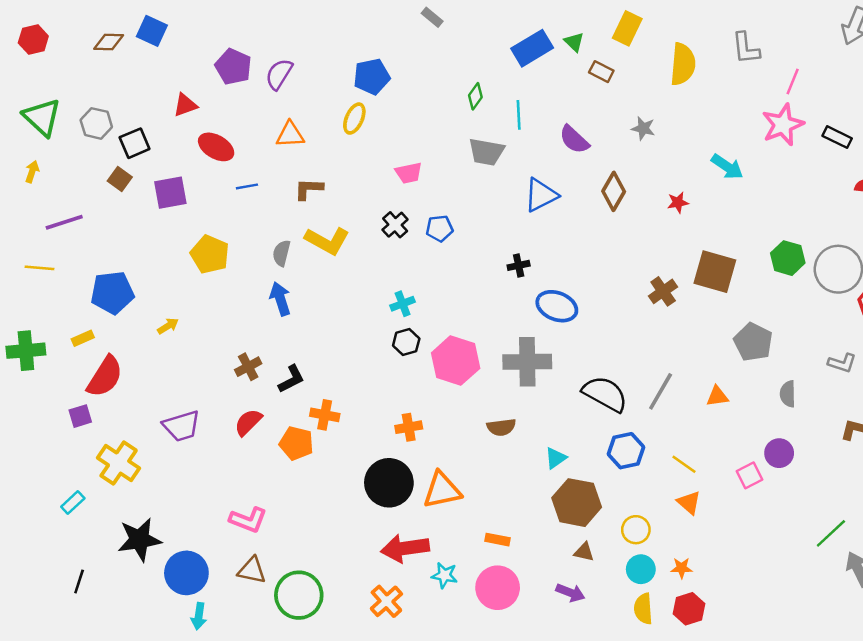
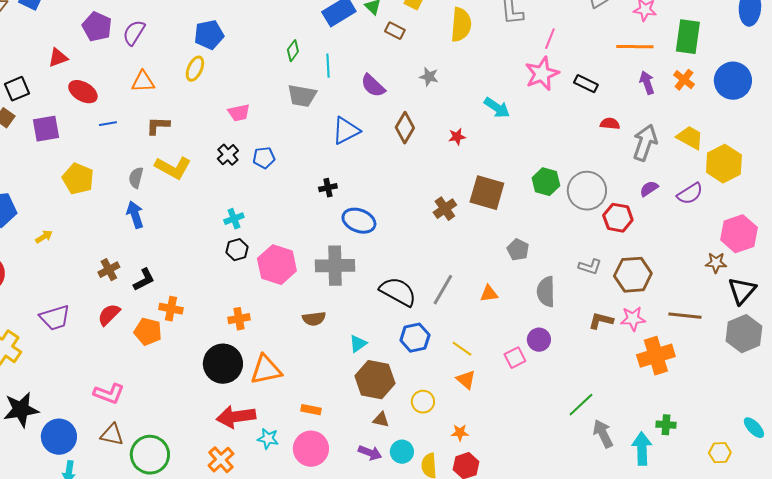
gray pentagon: (753, 342) -> (518, 250), size x0.7
gray semicircle: (788, 394) -> (546, 292), size x1.4
cyan circle: (641, 569) -> (402, 452), moved

